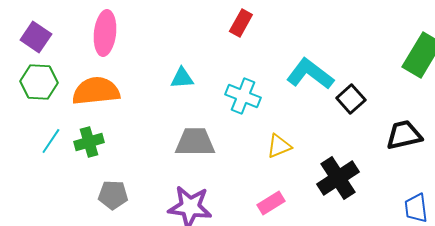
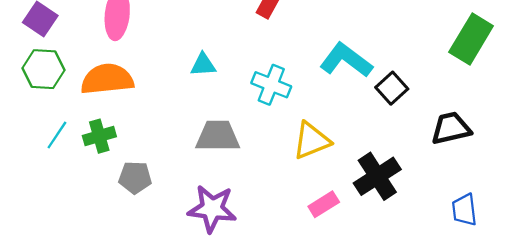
yellow triangle: (279, 146) -> (311, 141), size x1.4
gray pentagon: (113, 195) -> (135, 177), moved
pink rectangle: (271, 203) -> (324, 204), moved

